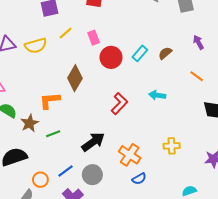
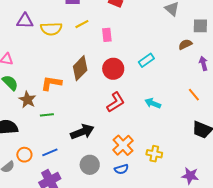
brown semicircle: (165, 53) -> (185, 44), moved
red circle: (111, 57) -> (113, 69), moved
brown star: (30, 123) -> (27, 100), turned -30
orange cross: (130, 155) -> (123, 145), moved
gray circle: (92, 175) -> (90, 165), moved
blue semicircle: (139, 179) -> (121, 169), moved

